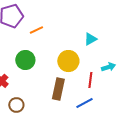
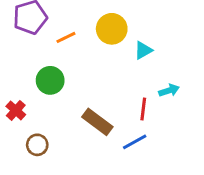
yellow circle: (68, 61) -> (112, 29), moved
brown rectangle: (58, 89) -> (97, 122), turned -65

